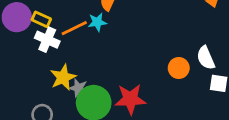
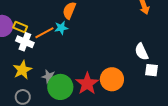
orange circle: (179, 68) -> (112, 79), moved, size x1.5
yellow star: (63, 77) -> (22, 70), moved
red star: (130, 99) -> (87, 84), turned -30

